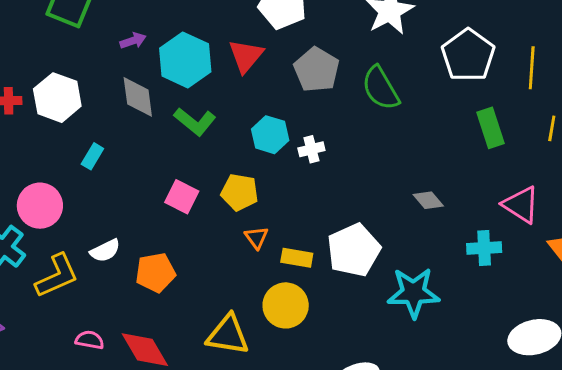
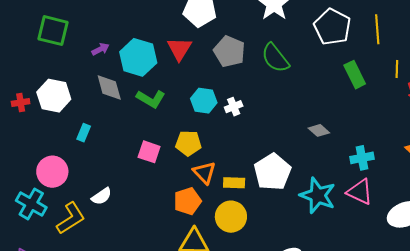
pink triangle: (521, 205) -> (360, 192), moved
orange triangle: (257, 238) -> (204, 173), size x1.4
orange pentagon: (155, 273) -> (187, 201), moved
cyan star: (414, 293) -> (318, 195), turned 30

